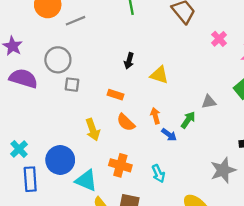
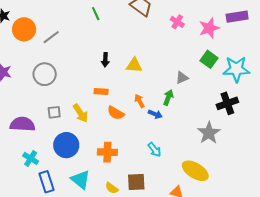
purple semicircle: (23, 78) -> (22, 124), moved
gray square: (72, 85) -> (54, 112), moved
yellow arrow: (93, 130) -> (81, 113), moved
blue circle: (60, 160) -> (66, 145), moved
orange cross: (120, 165) -> (107, 152), moved
cyan triangle: (86, 181) -> (80, 180), moved, turned 30

